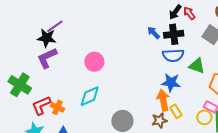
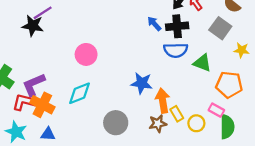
purple L-shape: (47, 58) -> (34, 85), moved
blue star: (171, 83) -> (142, 83), moved
red L-shape: (41, 105) -> (24, 102), turned 35
orange cross: (57, 107) -> (42, 105), size x1.5
yellow circle: (204, 117) -> (196, 123), moved

